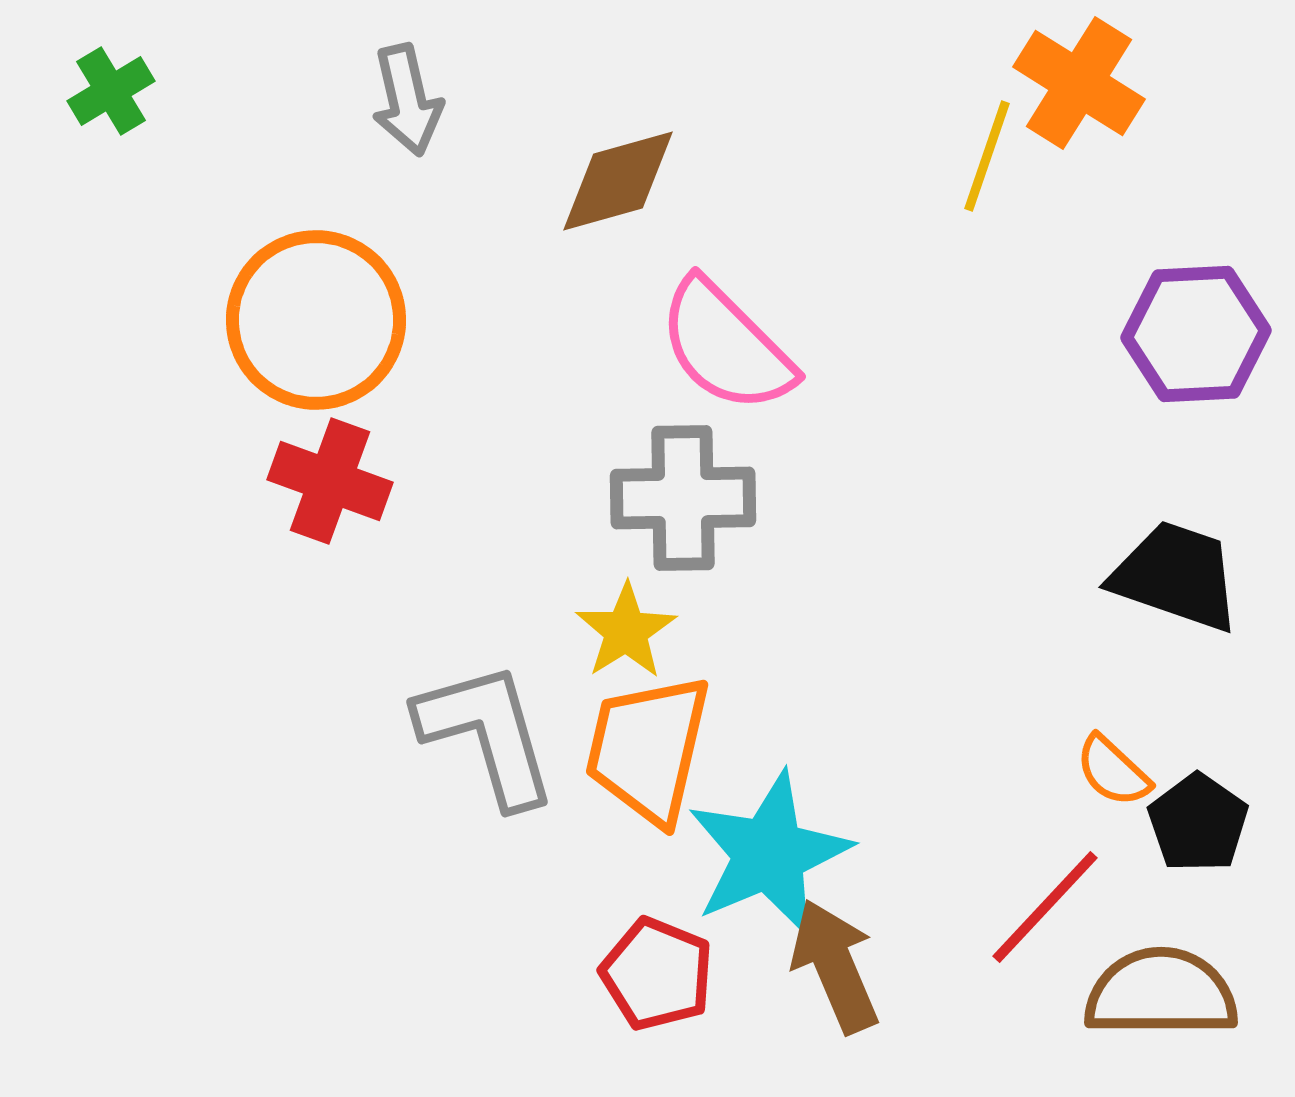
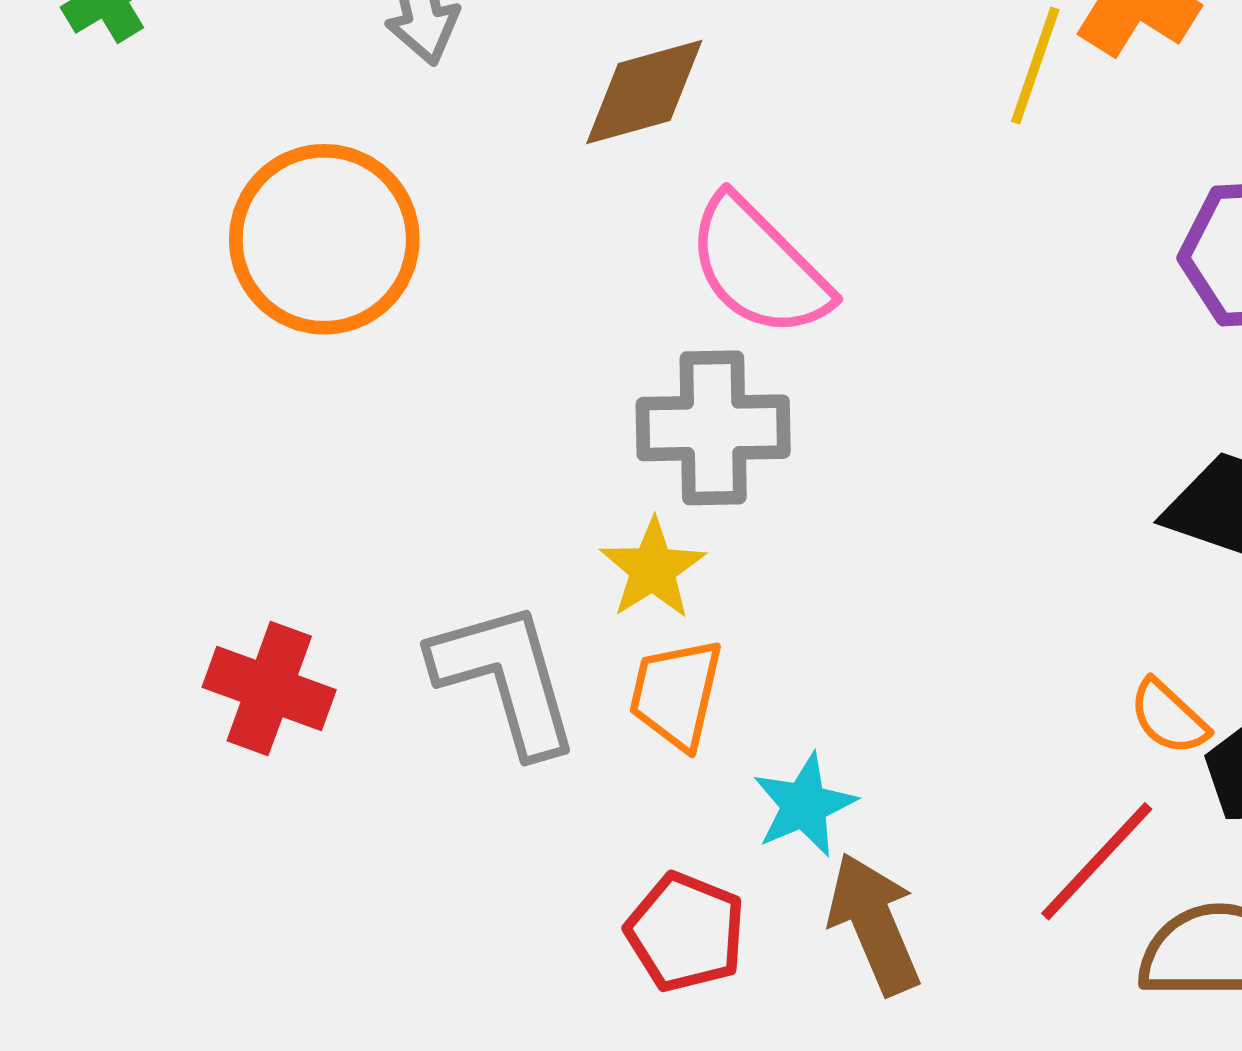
red cross: (330, 481) -> (269, 688), moved
orange trapezoid: (648, 749) -> (676, 694), size x0.7
cyan star: (769, 854) -> (804, 805), size x0.6

